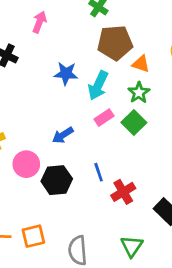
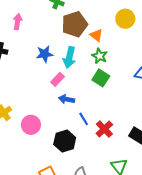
orange triangle: (141, 64) -> (96, 35), turned 32
pink rectangle: (104, 118) -> (58, 79), moved
blue arrow: (63, 135) -> (67, 99), moved, turned 56
black hexagon: (57, 180) -> (65, 141), moved

